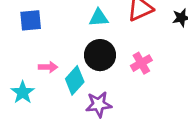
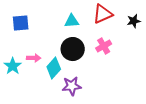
pink cross: (141, 63) -> (104, 46), moved
cyan star: (23, 92) -> (13, 66), moved

